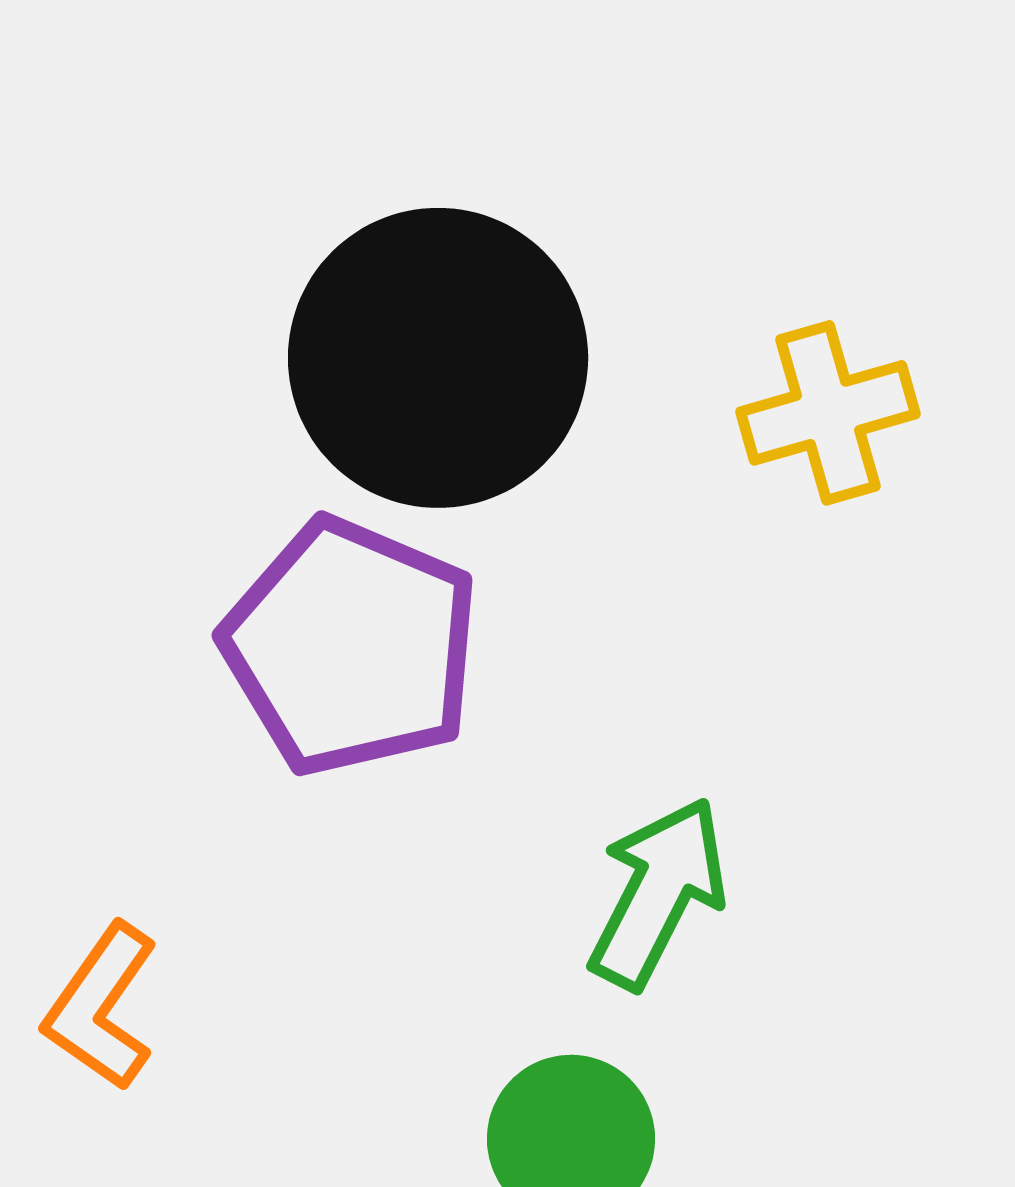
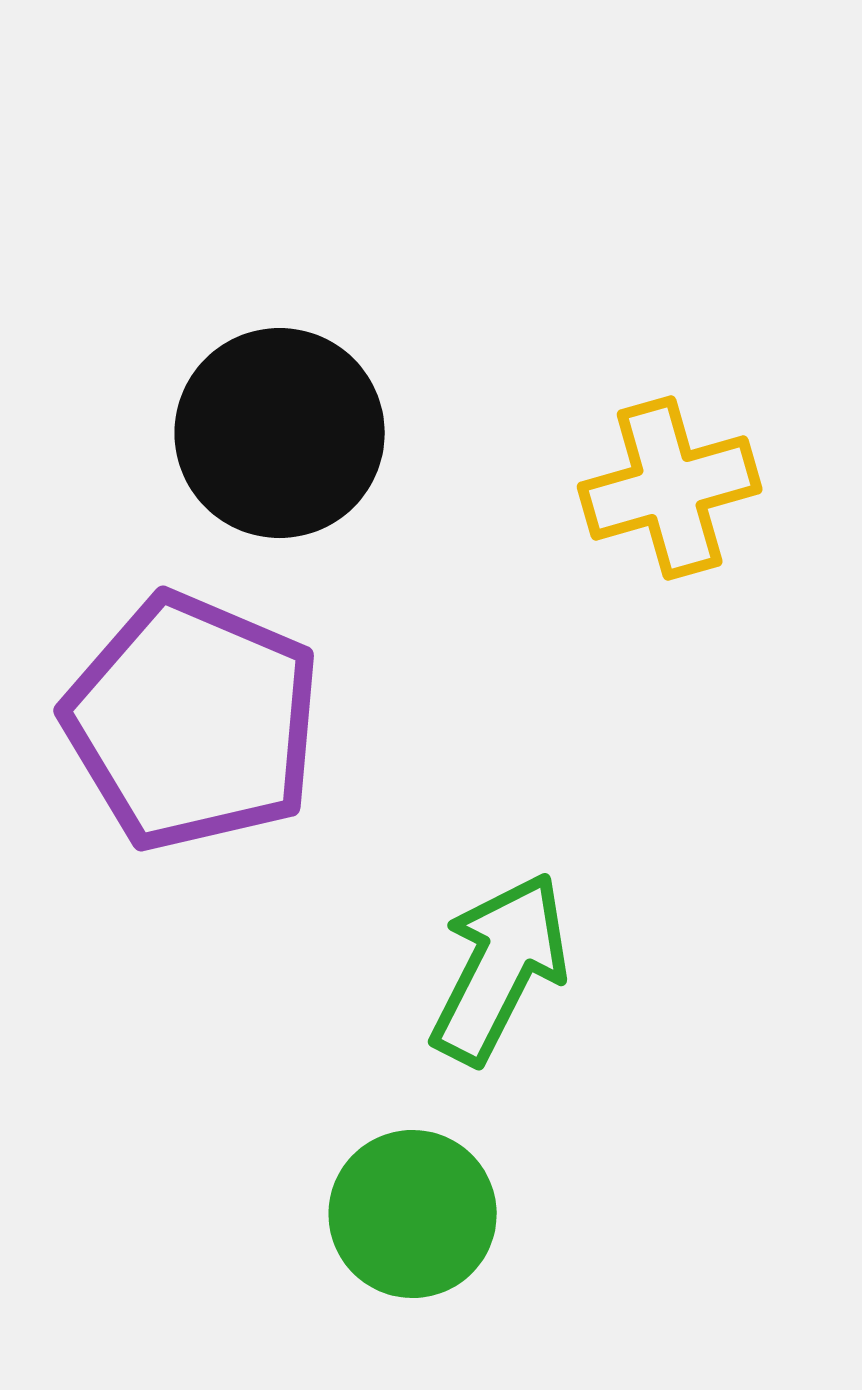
black circle: (438, 358) -> (280, 433), size x0.7

